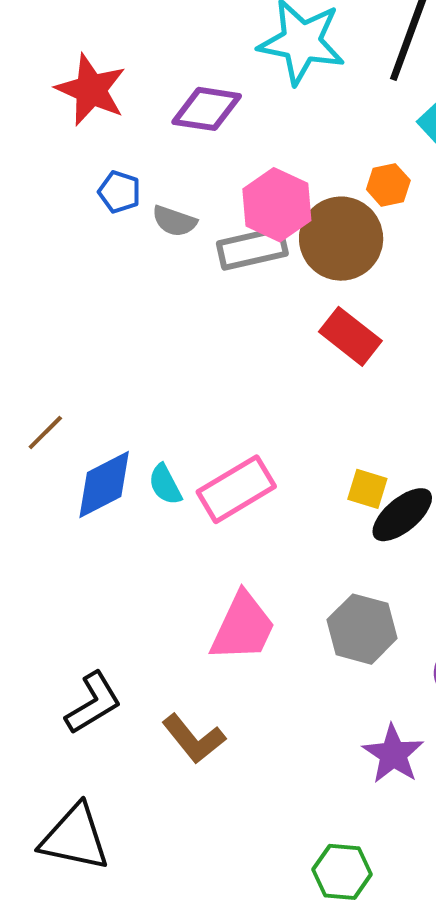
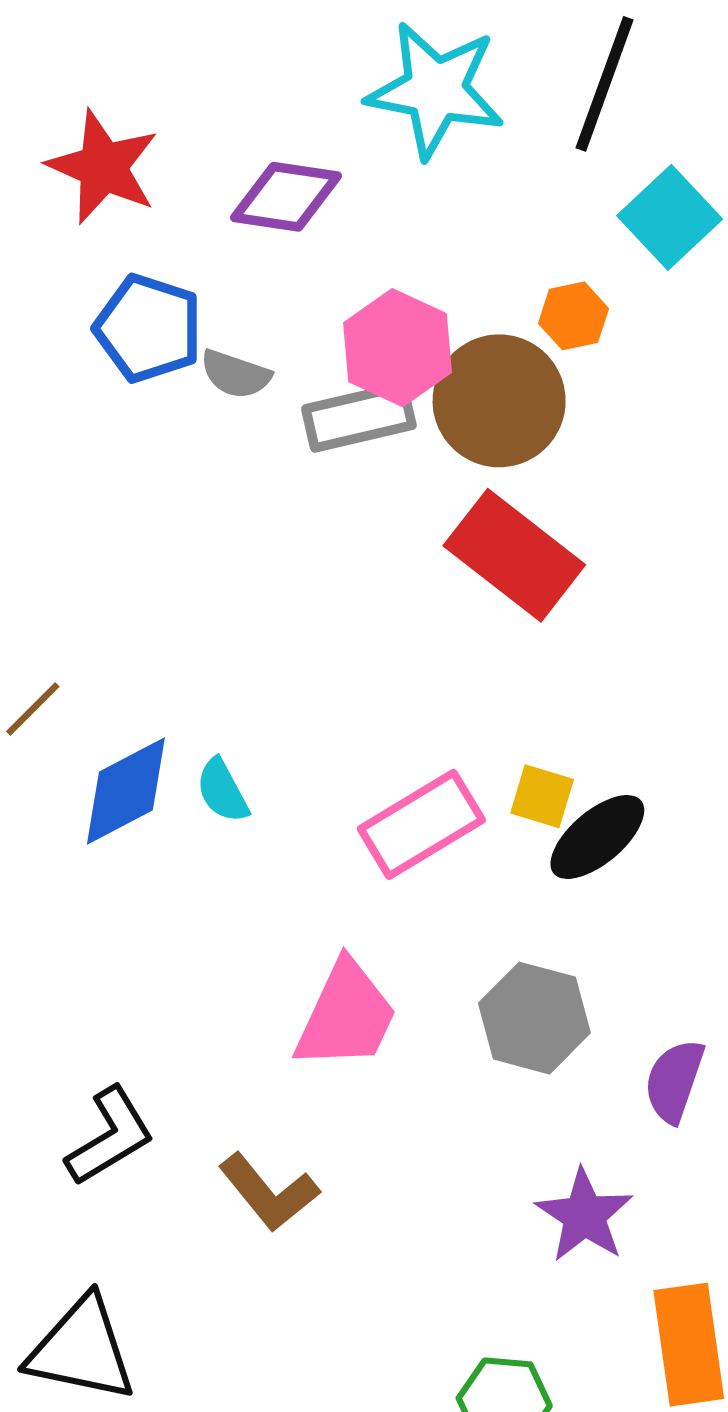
blue pentagon: (119, 192) -> (148, 328), size x1.6
red rectangle: (350, 336) -> (514, 555), size x1.4
pink rectangle: (236, 489) -> (421, 824), moved

